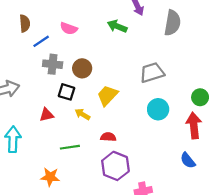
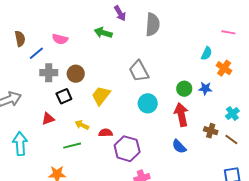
gray trapezoid: (152, 73) -> (139, 71), turned -95
black square: (67, 92) -> (64, 96), turned -35
yellow arrow: (82, 114) -> (82, 125), moved
purple hexagon: (115, 166) -> (127, 149), moved

